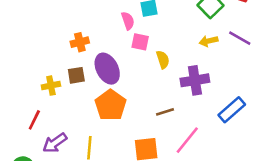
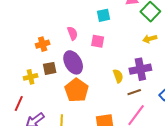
pink semicircle: (128, 21) -> (72, 33), moved
orange cross: (80, 42) -> (43, 44), moved
yellow semicircle: (163, 60) -> (118, 76), moved
brown line: (165, 112) -> (134, 92), moved

